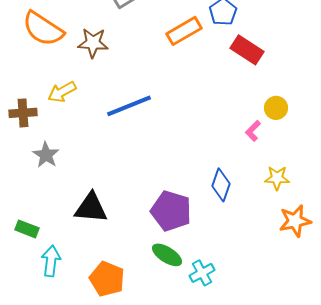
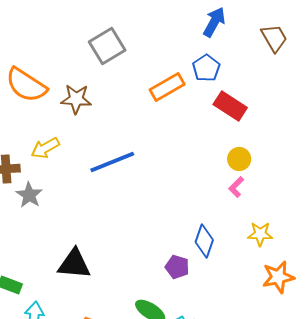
yellow circle: (276, 108) -> (239, 159), moved
gray star: (46, 155) -> (29, 195), moved
purple pentagon: (171, 211) -> (177, 267), moved, size x0.6

